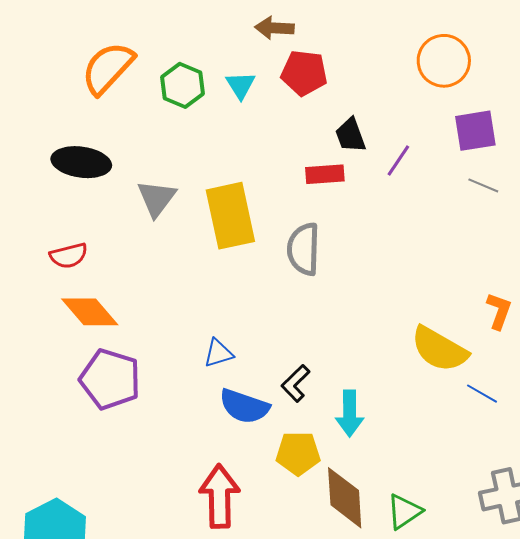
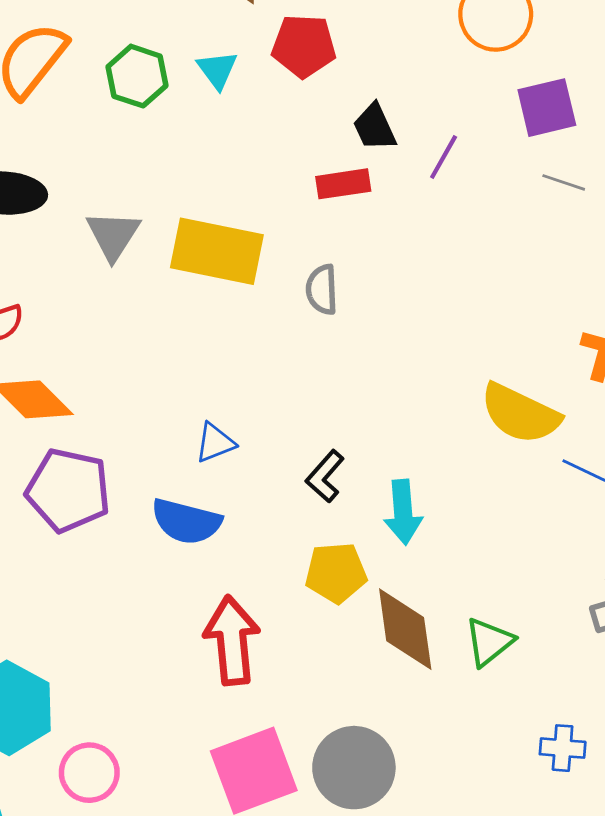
yellow rectangle: (230, 216) -> (217, 251), turned -62
gray semicircle: (304, 249) -> (322, 290), size x0.7
blue semicircle: (244, 406) -> (186, 521), moved

